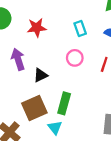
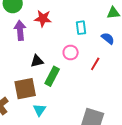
purple arrow: (18, 59) -> (20, 30), moved
green rectangle: (64, 103) -> (52, 76), moved

